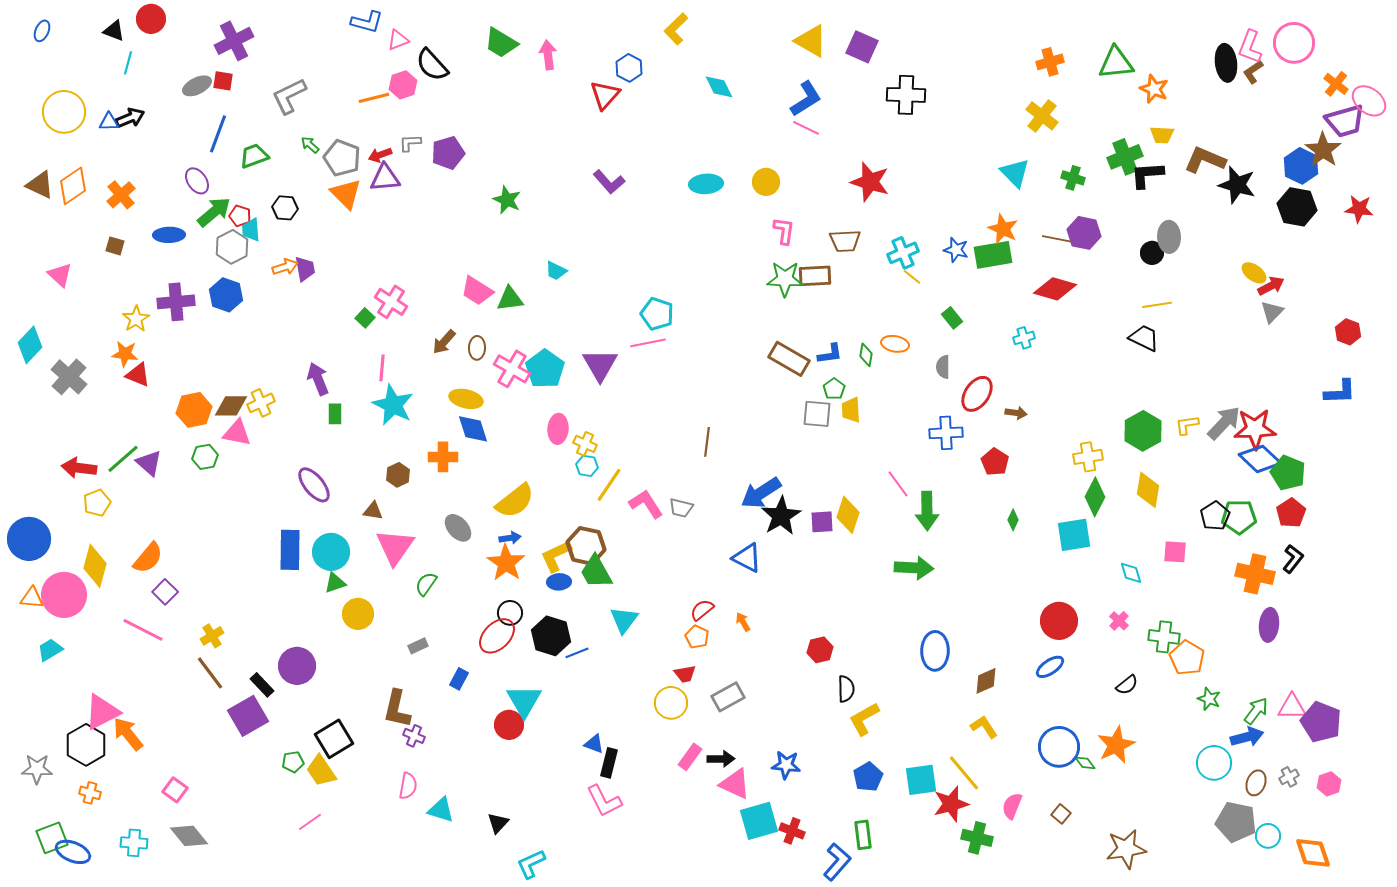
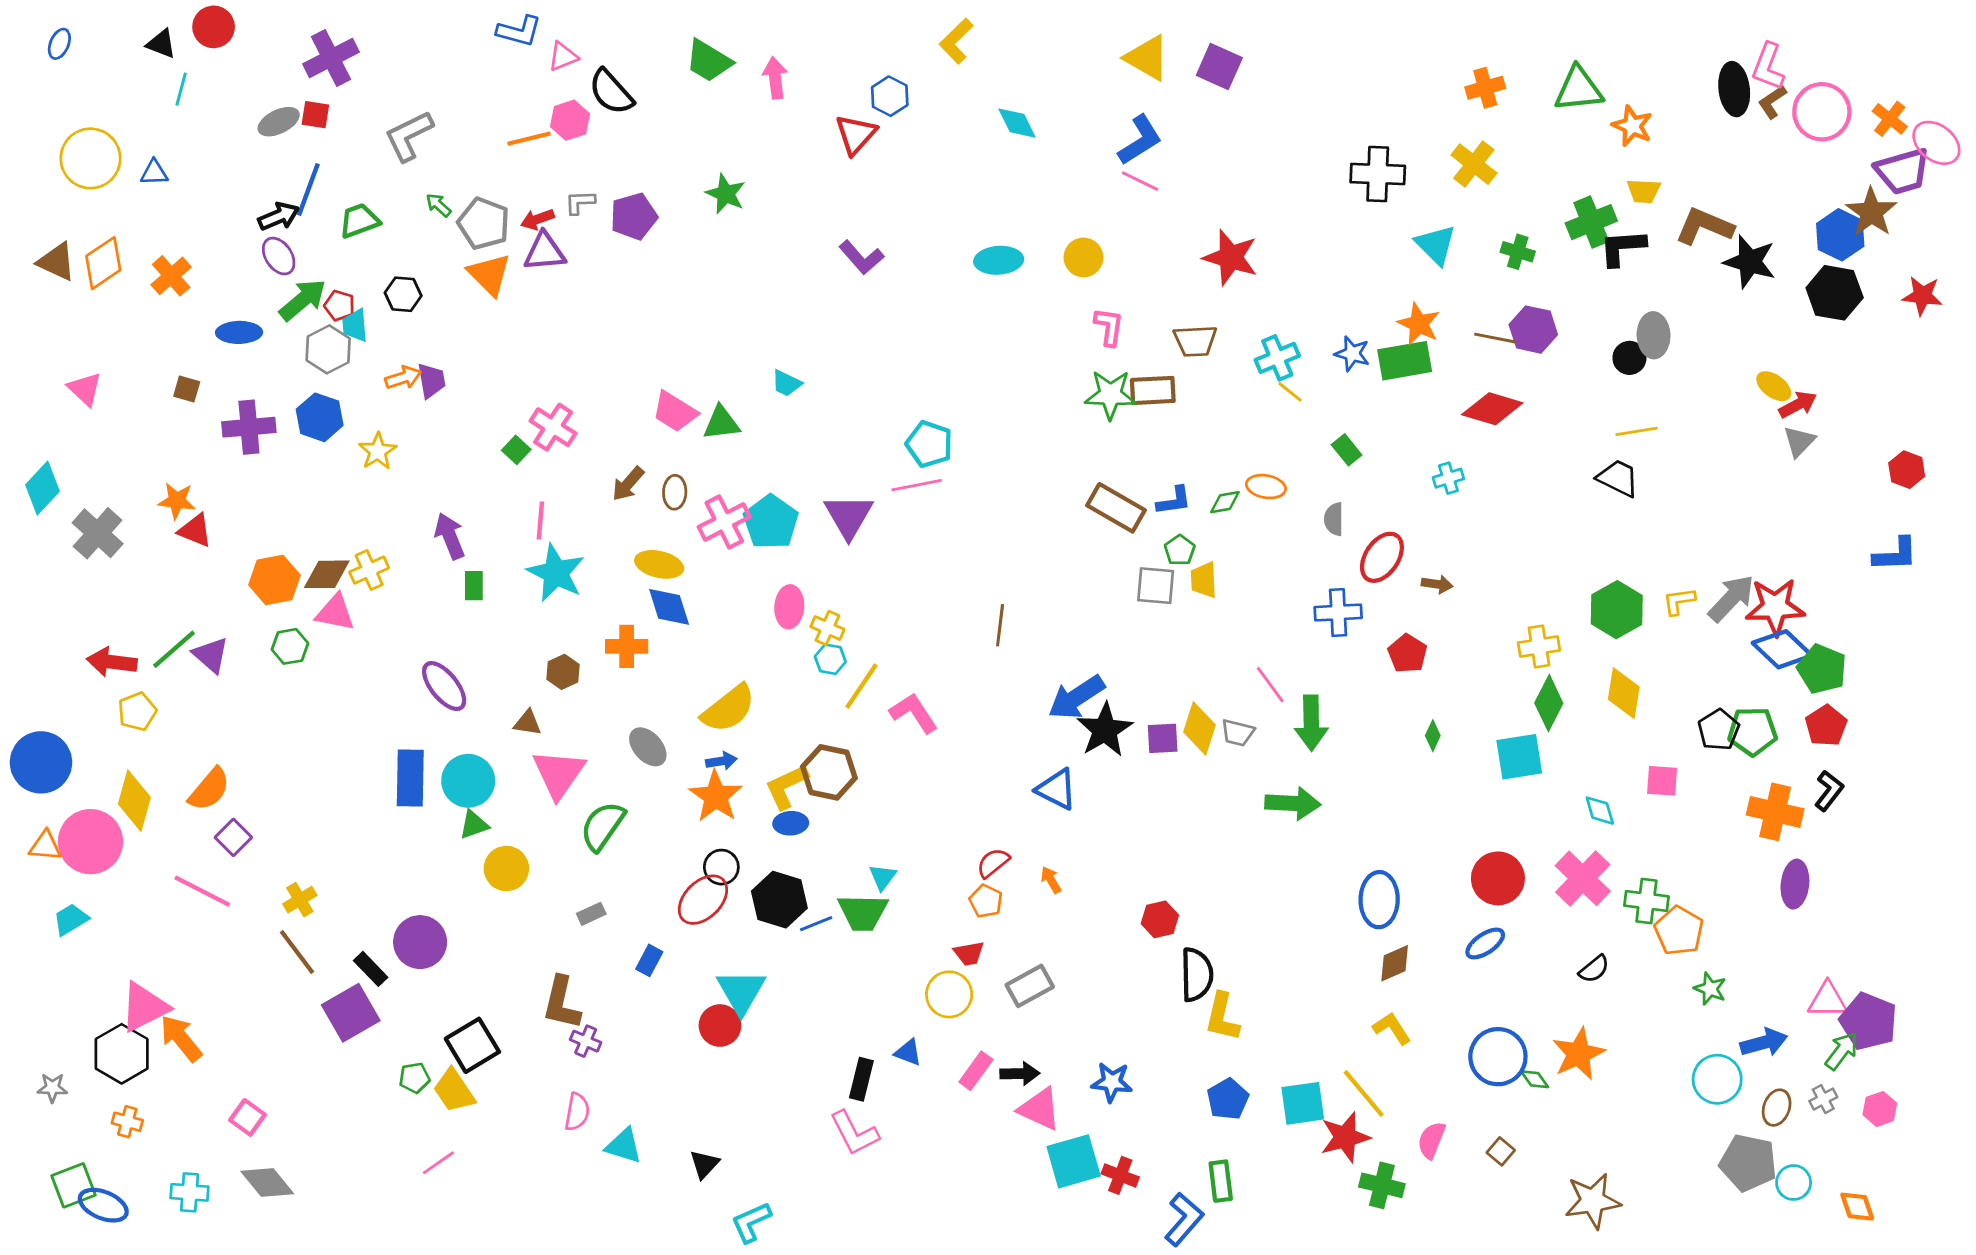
pink circle: (1294, 43) -> (1822, 112), moved
black cross: (906, 95) -> (1378, 174), moved
black arrow: (130, 118) -> (279, 216), moved
green star: (507, 200) -> (726, 194), moved
brown square: (115, 246) -> (187, 389), moved
yellow star: (136, 319) -> (378, 451), moved
green diamond: (866, 355) -> (1225, 502), turned 70
pink cross: (512, 369) -> (724, 522), turned 33
gray trapezoid: (681, 508) -> (1238, 733), moved
green trapezoid: (596, 572) -> (863, 912), moved, turned -60
green semicircle: (426, 584) -> (603, 826), size x1.5
cyan triangle: (624, 620) -> (883, 877), size x0.7
pink cross: (1119, 621) -> (1583, 878), size x2.0
blue ellipse: (935, 651) -> (1379, 900), moved
black semicircle: (846, 689) -> (1197, 975), size x1.4
green arrow: (1256, 711) -> (1842, 1051), moved
yellow L-shape: (864, 719) -> (1222, 1017), turned -48
blue triangle: (594, 744) -> (908, 1052), moved
gray star: (37, 769) -> (52, 1088), size x0.7
orange diamond: (1313, 853) -> (1857, 1207), size x0.7

